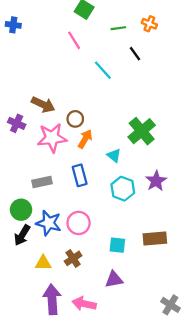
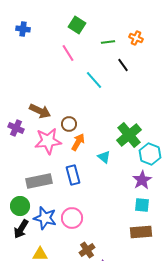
blue cross: (13, 25) -> (23, 29), moved
gray rectangle: (42, 182) -> (39, 181), size x1.4
cyan hexagon: (123, 189) -> (150, 154), moved
cyan square: (117, 245) -> (142, 205), moved
brown cross: (73, 258) -> (87, 250), moved

